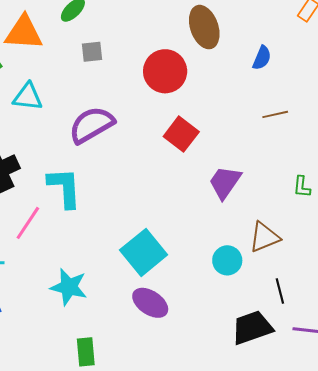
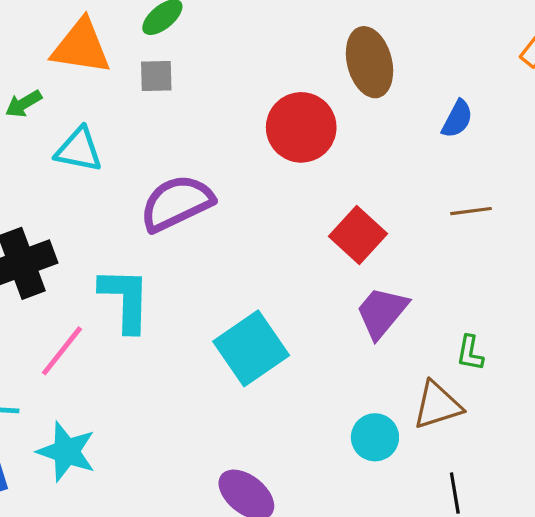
gray square: (92, 52) -> (156, 76), moved
red square: (181, 134) -> (358, 235), moved
green L-shape: (302, 187) -> (470, 353), moved
cyan square: (144, 252) -> (251, 348), moved
cyan star: (69, 287) -> (66, 452), moved

